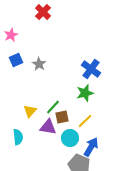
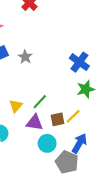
green star: (85, 93) -> (86, 89), moved
brown square: (62, 117) -> (58, 119), moved
cyan circle: (70, 138) -> (47, 143), moved

